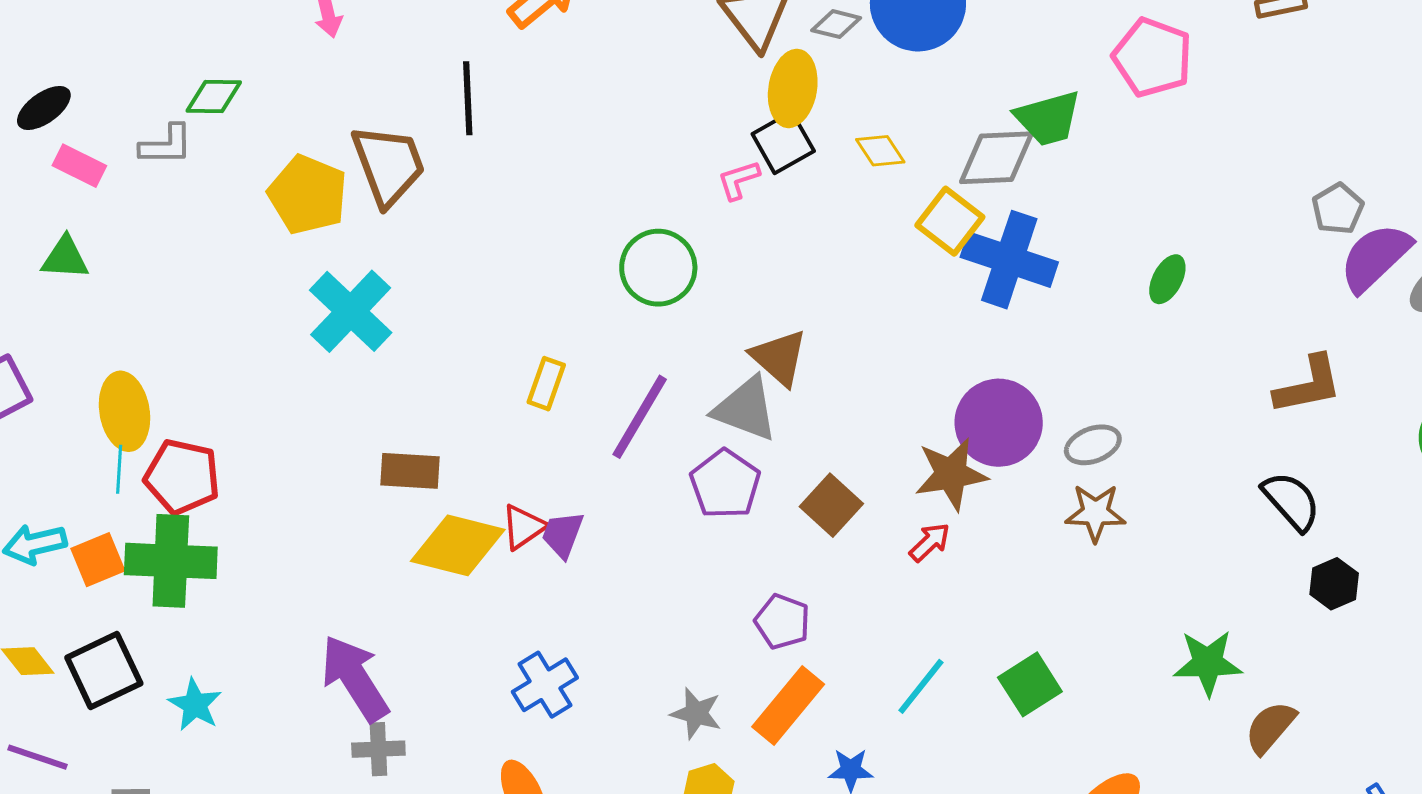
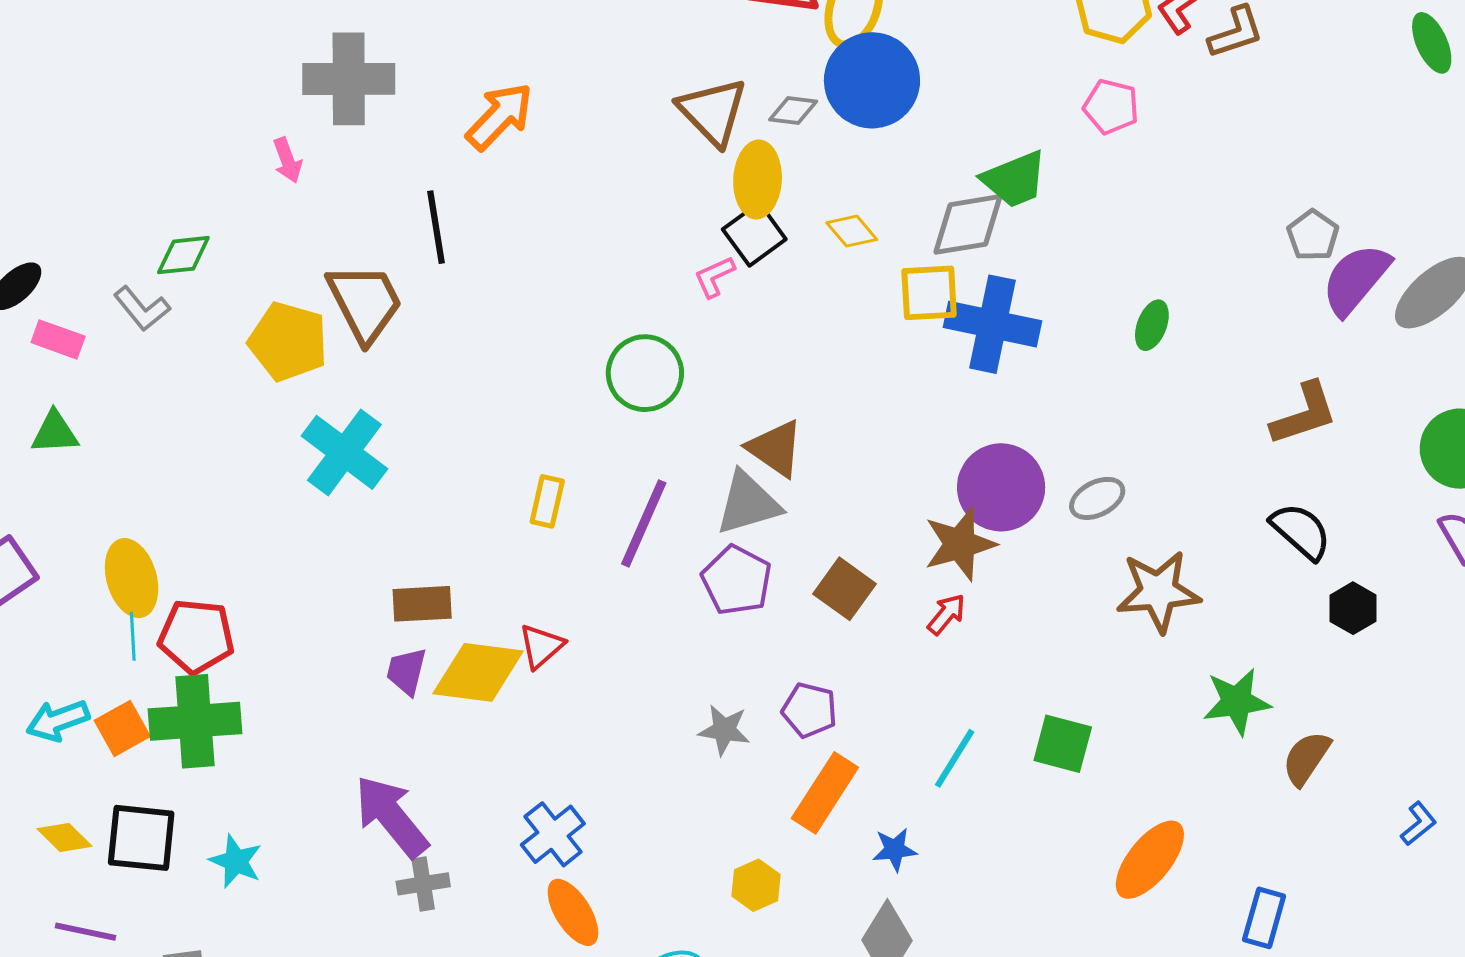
pink pentagon: (1152, 57) -> (1111, 107), size x0.7
gray L-shape: (166, 145) -> (142, 309), turned 58
yellow square: (950, 221) -> (929, 293), turned -34
gray triangle: (746, 409) -> (748, 503), turned -30
brown star: (1095, 513) -> (1158, 591), moved, size x1.4
purple trapezoid: (563, 534) -> (406, 671), moved
black square: (104, 670) -> (141, 838), turned 38
green square: (1030, 684) -> (1063, 744), turned -36
blue cross: (545, 685) -> (553, 834), moved
gray star: (696, 713) -> (724, 730), moved

